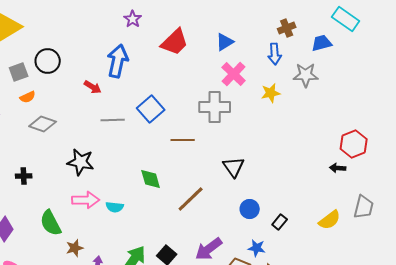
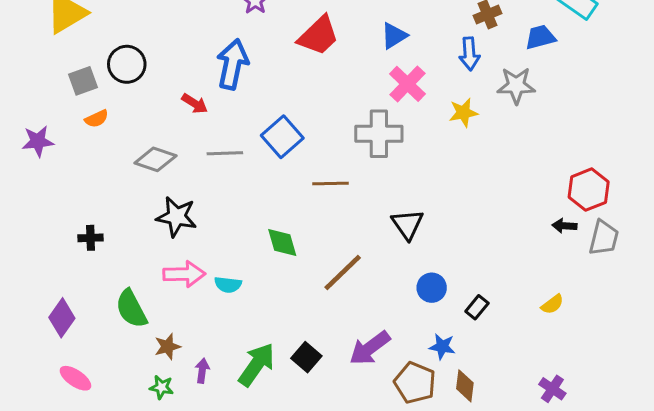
gray diamond: (43, 124) -> (155, 159), moved
gray trapezoid: (364, 207) -> (604, 238), moved
yellow semicircle: (330, 220) -> (552, 304), size x0.7

